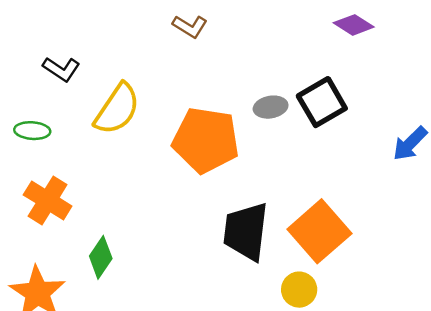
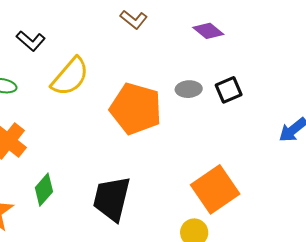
purple diamond: (354, 25) -> (208, 31), moved
black square: (322, 102) -> (229, 90), size x0.7
black trapezoid: (246, 231) -> (112, 199), moved

